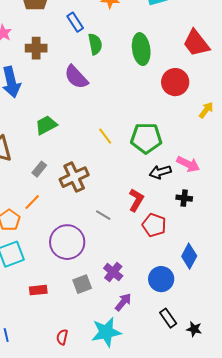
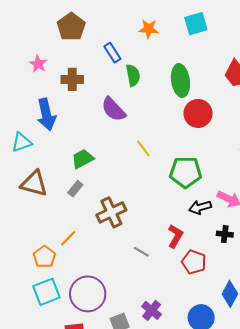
red circle: (175, 82) -> (198, 113), moved
yellow line: (105, 136) -> (143, 149), moved
gray rectangle: (39, 169) -> (75, 189), moved
purple circle: (67, 242) -> (88, 294), moved

